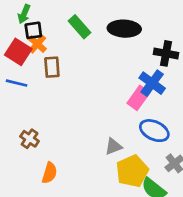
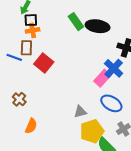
green rectangle: (80, 27) -> (76, 22), moved
orange cross: (37, 44) -> (33, 30), turned 32
red square: (18, 52) -> (44, 63), moved
brown rectangle: (52, 67) -> (26, 48), moved

